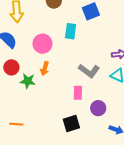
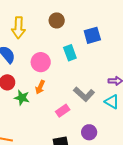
cyan rectangle: (71, 31) -> (70, 53), turned -35
pink rectangle: (78, 93) -> (63, 111), moved, turned 48

